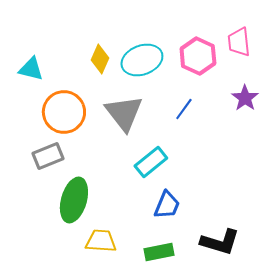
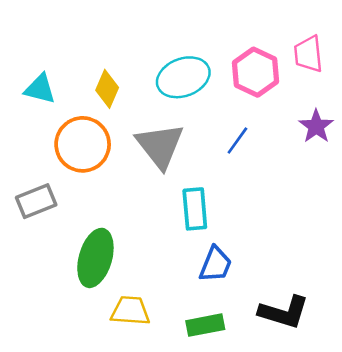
yellow diamond: (100, 59) -> (107, 89), moved
gray rectangle: (48, 156) -> (36, 201), moved
cyan rectangle: (151, 162) -> (195, 209), turned -56

